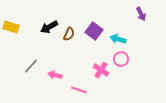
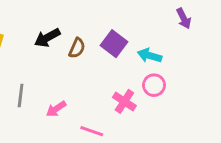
gray line: (31, 66) -> (21, 96), turned -35
pink arrow: (55, 75) -> (56, 109), turned -48

